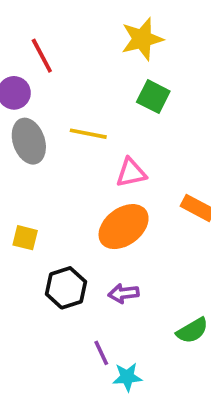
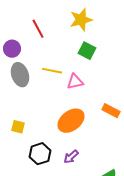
red line: (42, 56) -> (38, 29), moved
pink triangle: (131, 173) -> (75, 82), moved
purple arrow: (124, 293) -> (71, 157), turned -35

